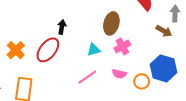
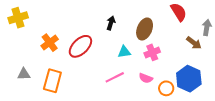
black arrow: (62, 27) -> (111, 23), moved

